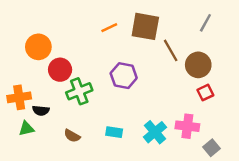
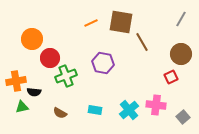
gray line: (205, 23) -> (181, 19), moved
brown circle: (198, 65) -> (181, 54), moved
gray square: (211, 148) -> (183, 117), moved

